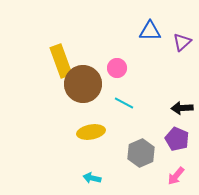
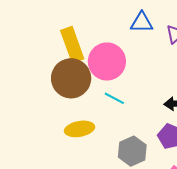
yellow rectangle: (61, 61) -> (72, 45), moved
pink circle: (117, 68) -> (107, 61), size x1.8

